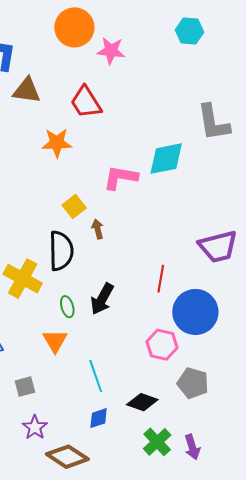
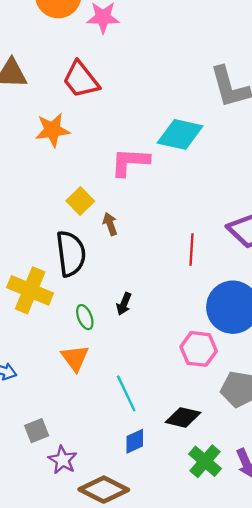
cyan diamond: (166, 159) -> (180, 134), turned 30
red line: (161, 279) -> (192, 250), moved
black arrow: (102, 299) -> (124, 304), size x0.6
gray square: (25, 387) -> (37, 431), moved

